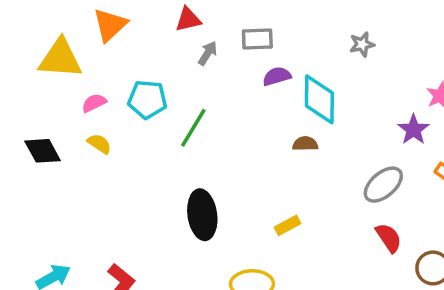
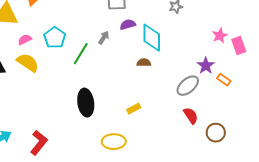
gray arrow: (208, 53) -> (104, 38), moved
cyan pentagon: (147, 99) -> (55, 38), turned 30
purple star: (413, 130) -> (206, 66), moved
yellow semicircle: (99, 144) -> (28, 63), size x1.6

